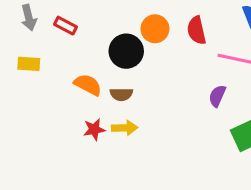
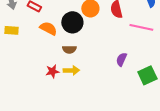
orange semicircle: (88, 85) -> (48, 28), moved
purple semicircle: (217, 96) -> (121, 59), moved

